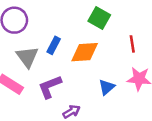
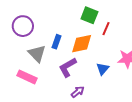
red line: (132, 44) -> (106, 29), moved, turned 40
purple L-shape: (50, 87) -> (68, 67), moved

